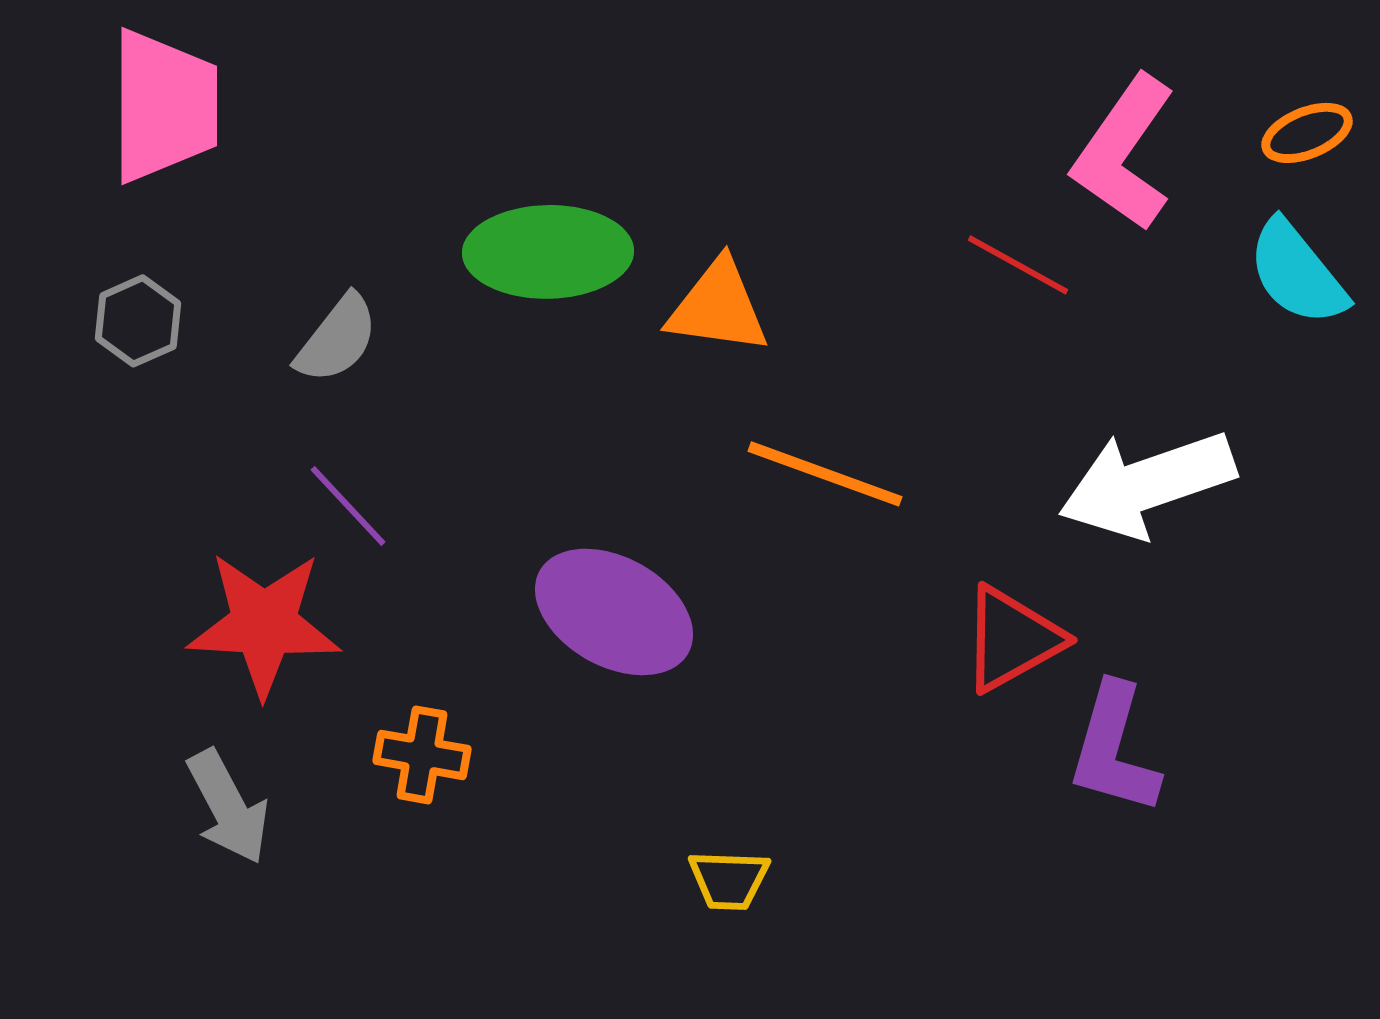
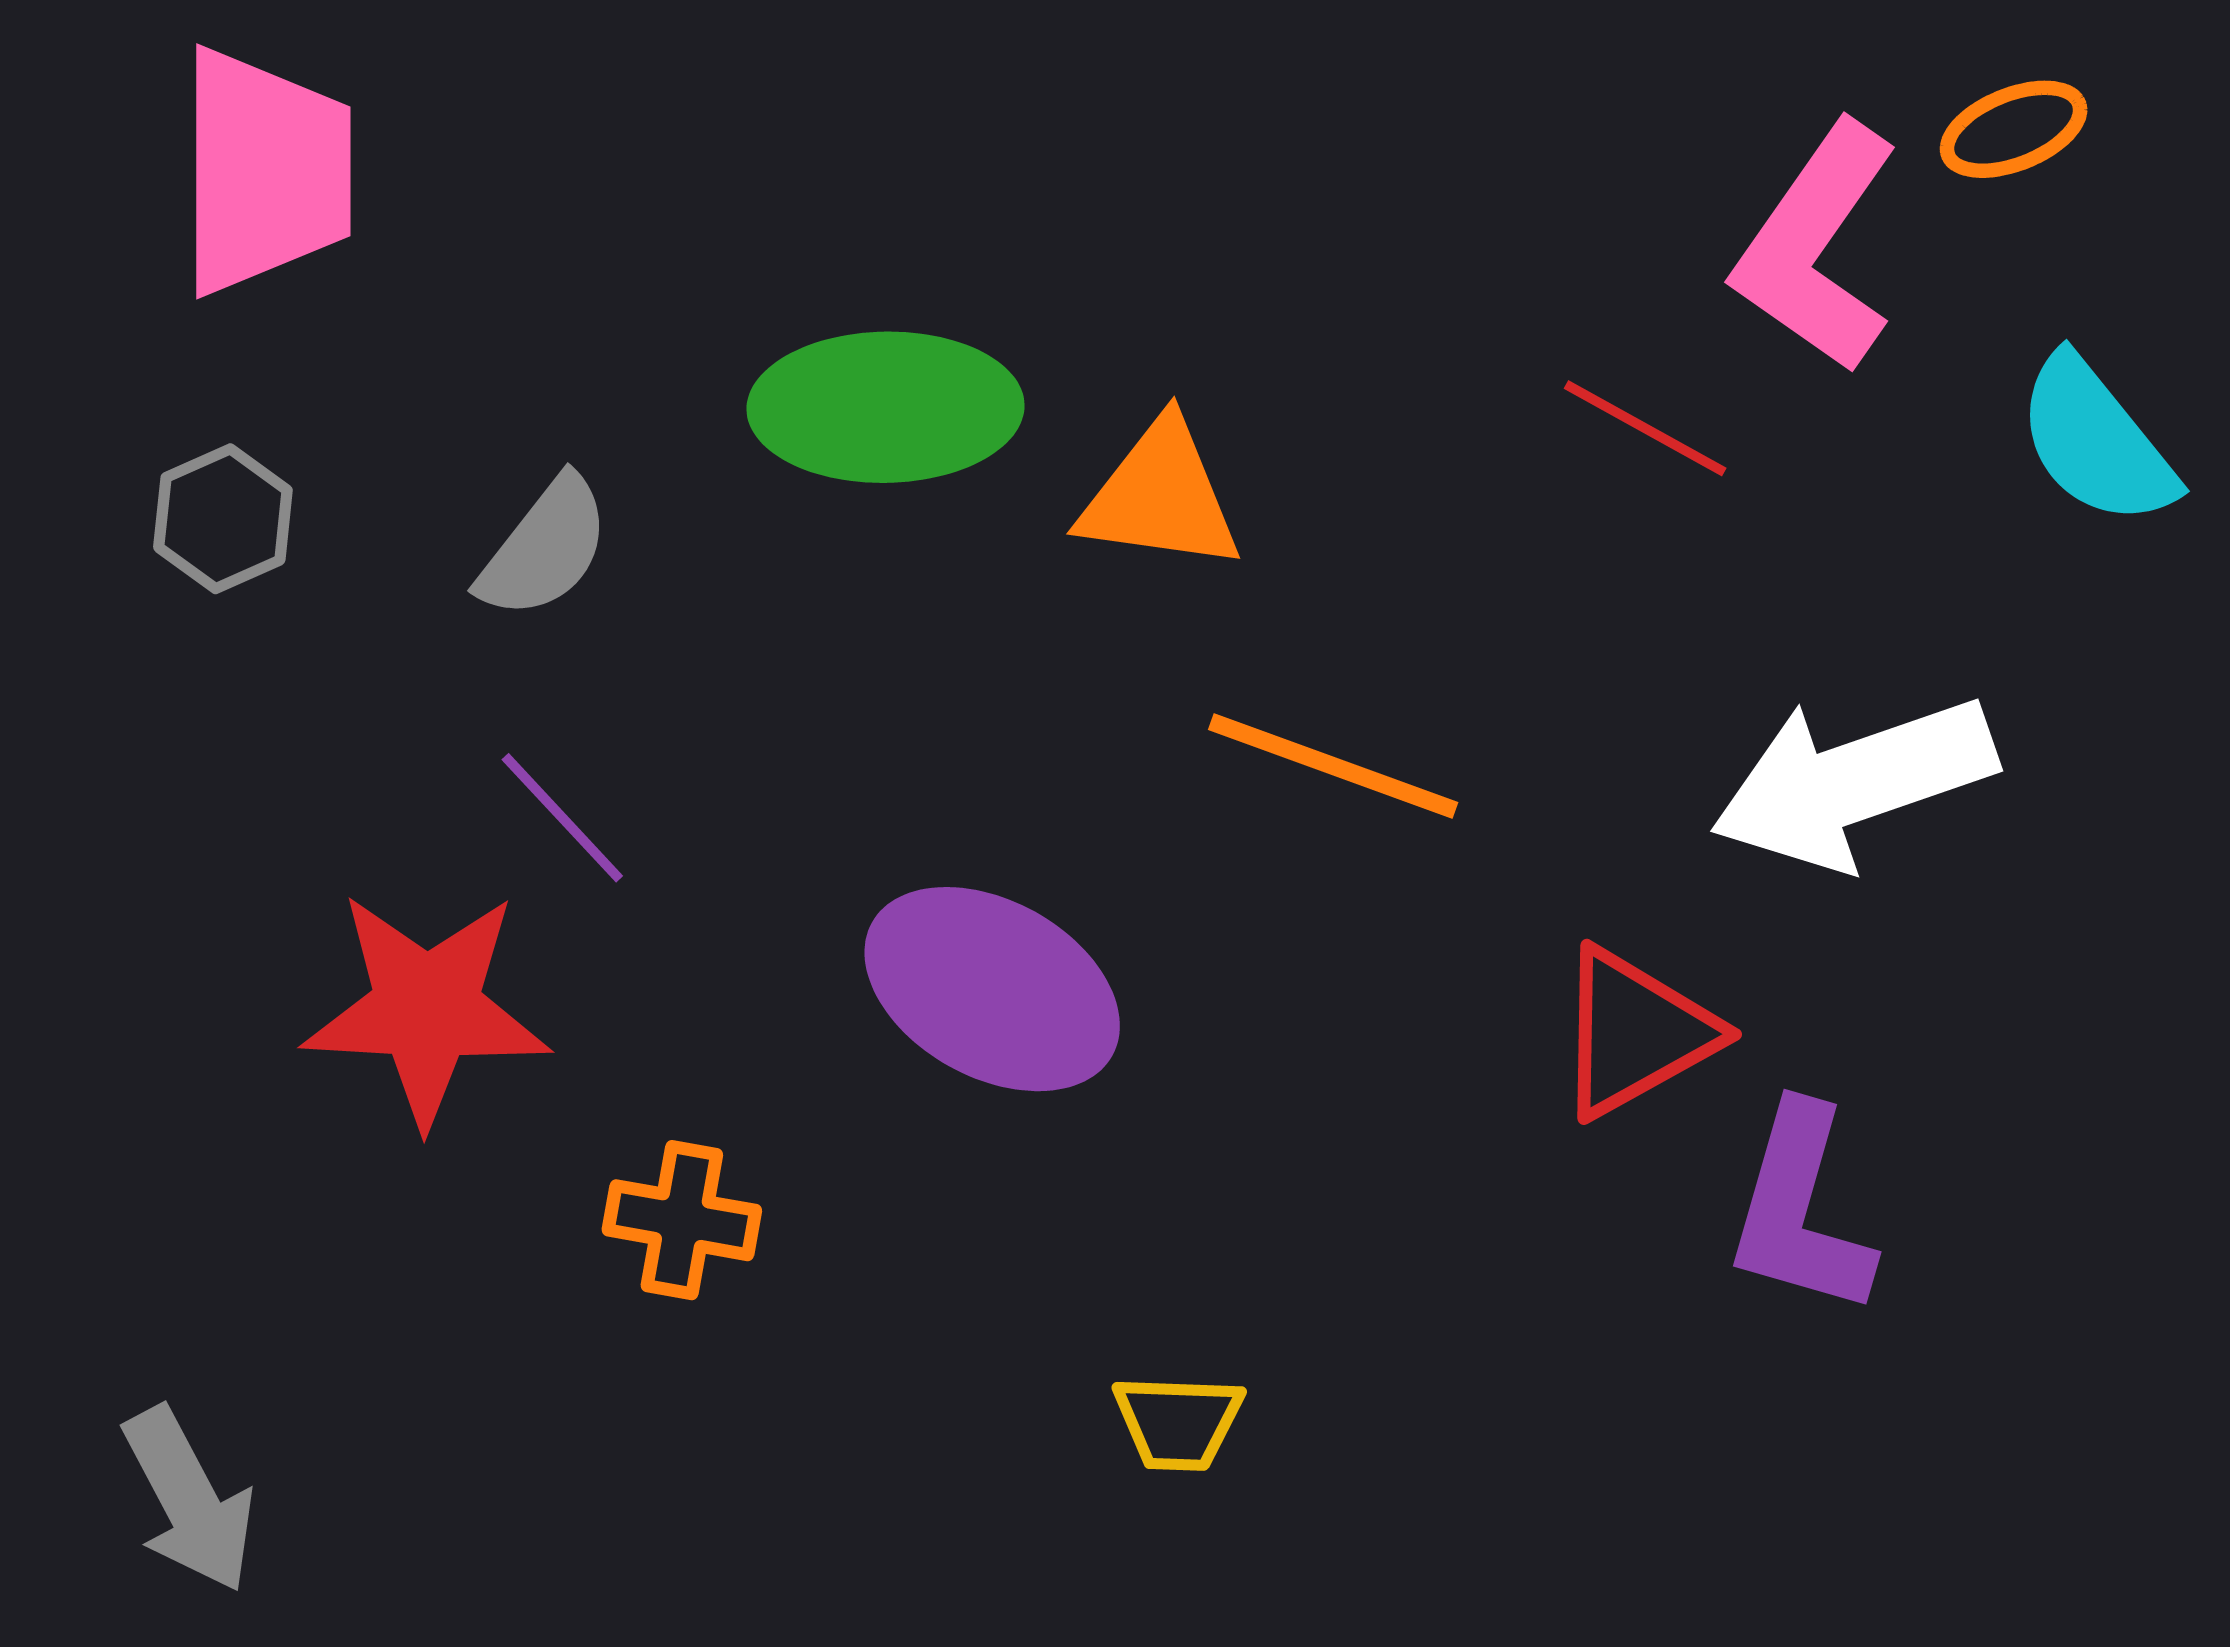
orange ellipse: (1307, 133) -> (2014, 129), moved
gray arrow: (228, 807) -> (189, 1500), moved

